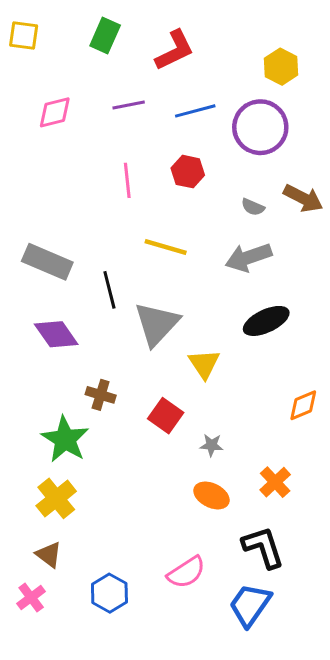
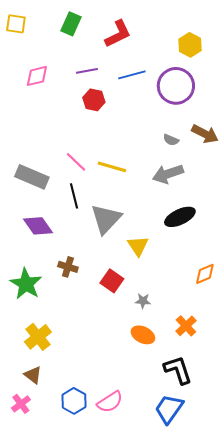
red hexagon: (188, 172) -> (94, 100), moved
pink line: (127, 180) -> (76, 162), moved, turned -40
green star: (65, 439) -> (26, 284), moved
pink semicircle: (186, 572) -> (110, 402), moved

